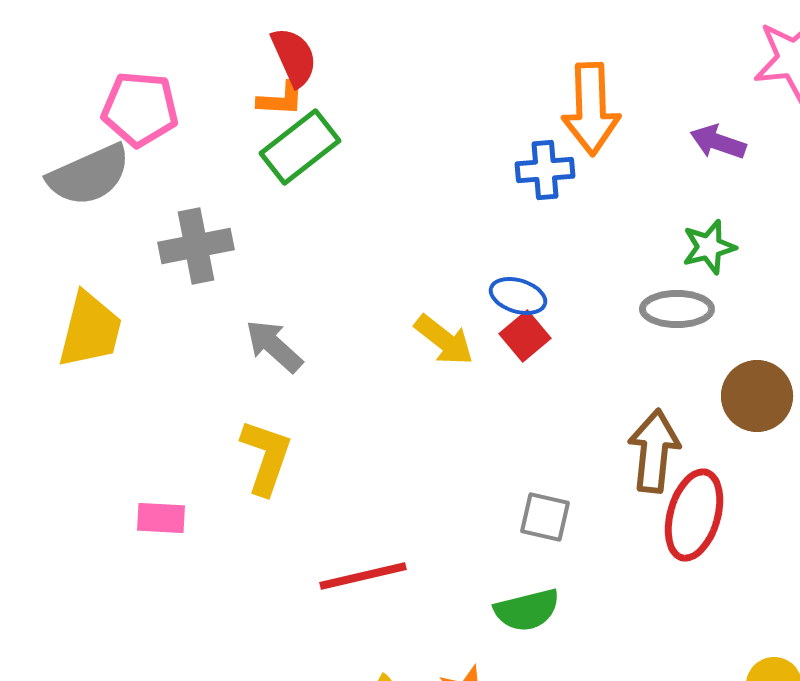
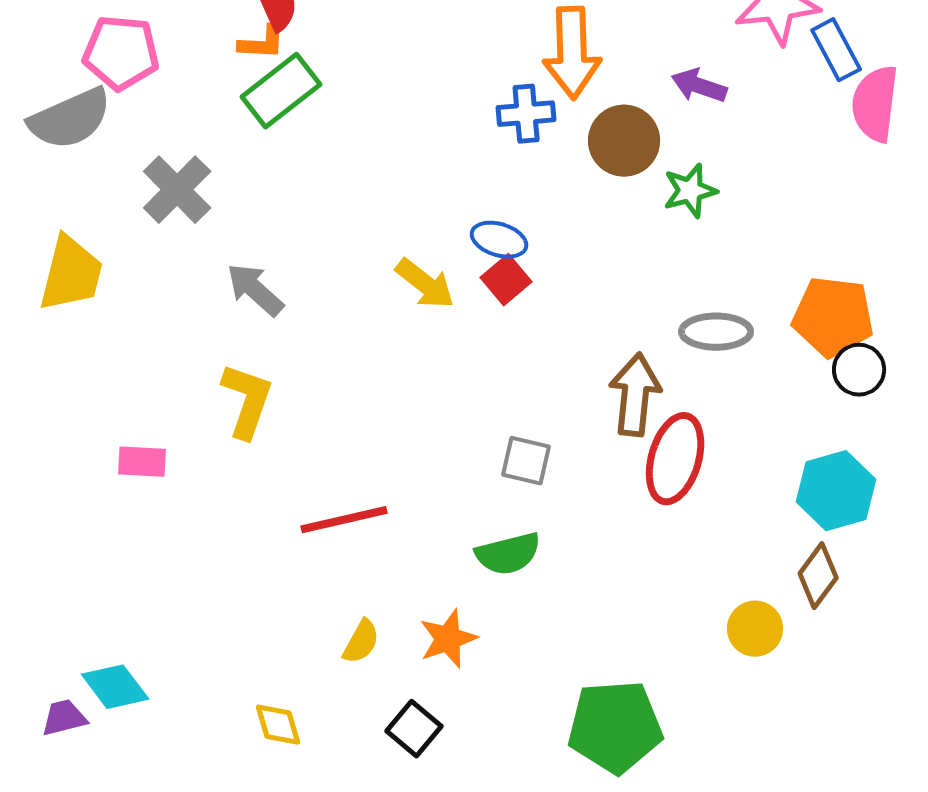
gray cross: (196, 246) -> (177, 190), turned -34
gray ellipse: (677, 309) -> (716, 332), moved
brown circle: (757, 396) -> (624, 141), moved

